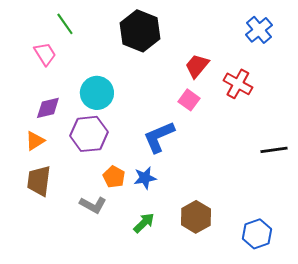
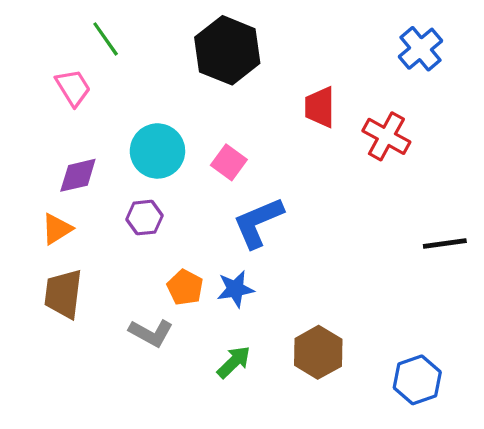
red trapezoid: (197, 66) -> (320, 107), turned -40
pink square: (189, 100) -> (229, 162), moved
purple hexagon: (89, 134) -> (144, 218), size x0.6

